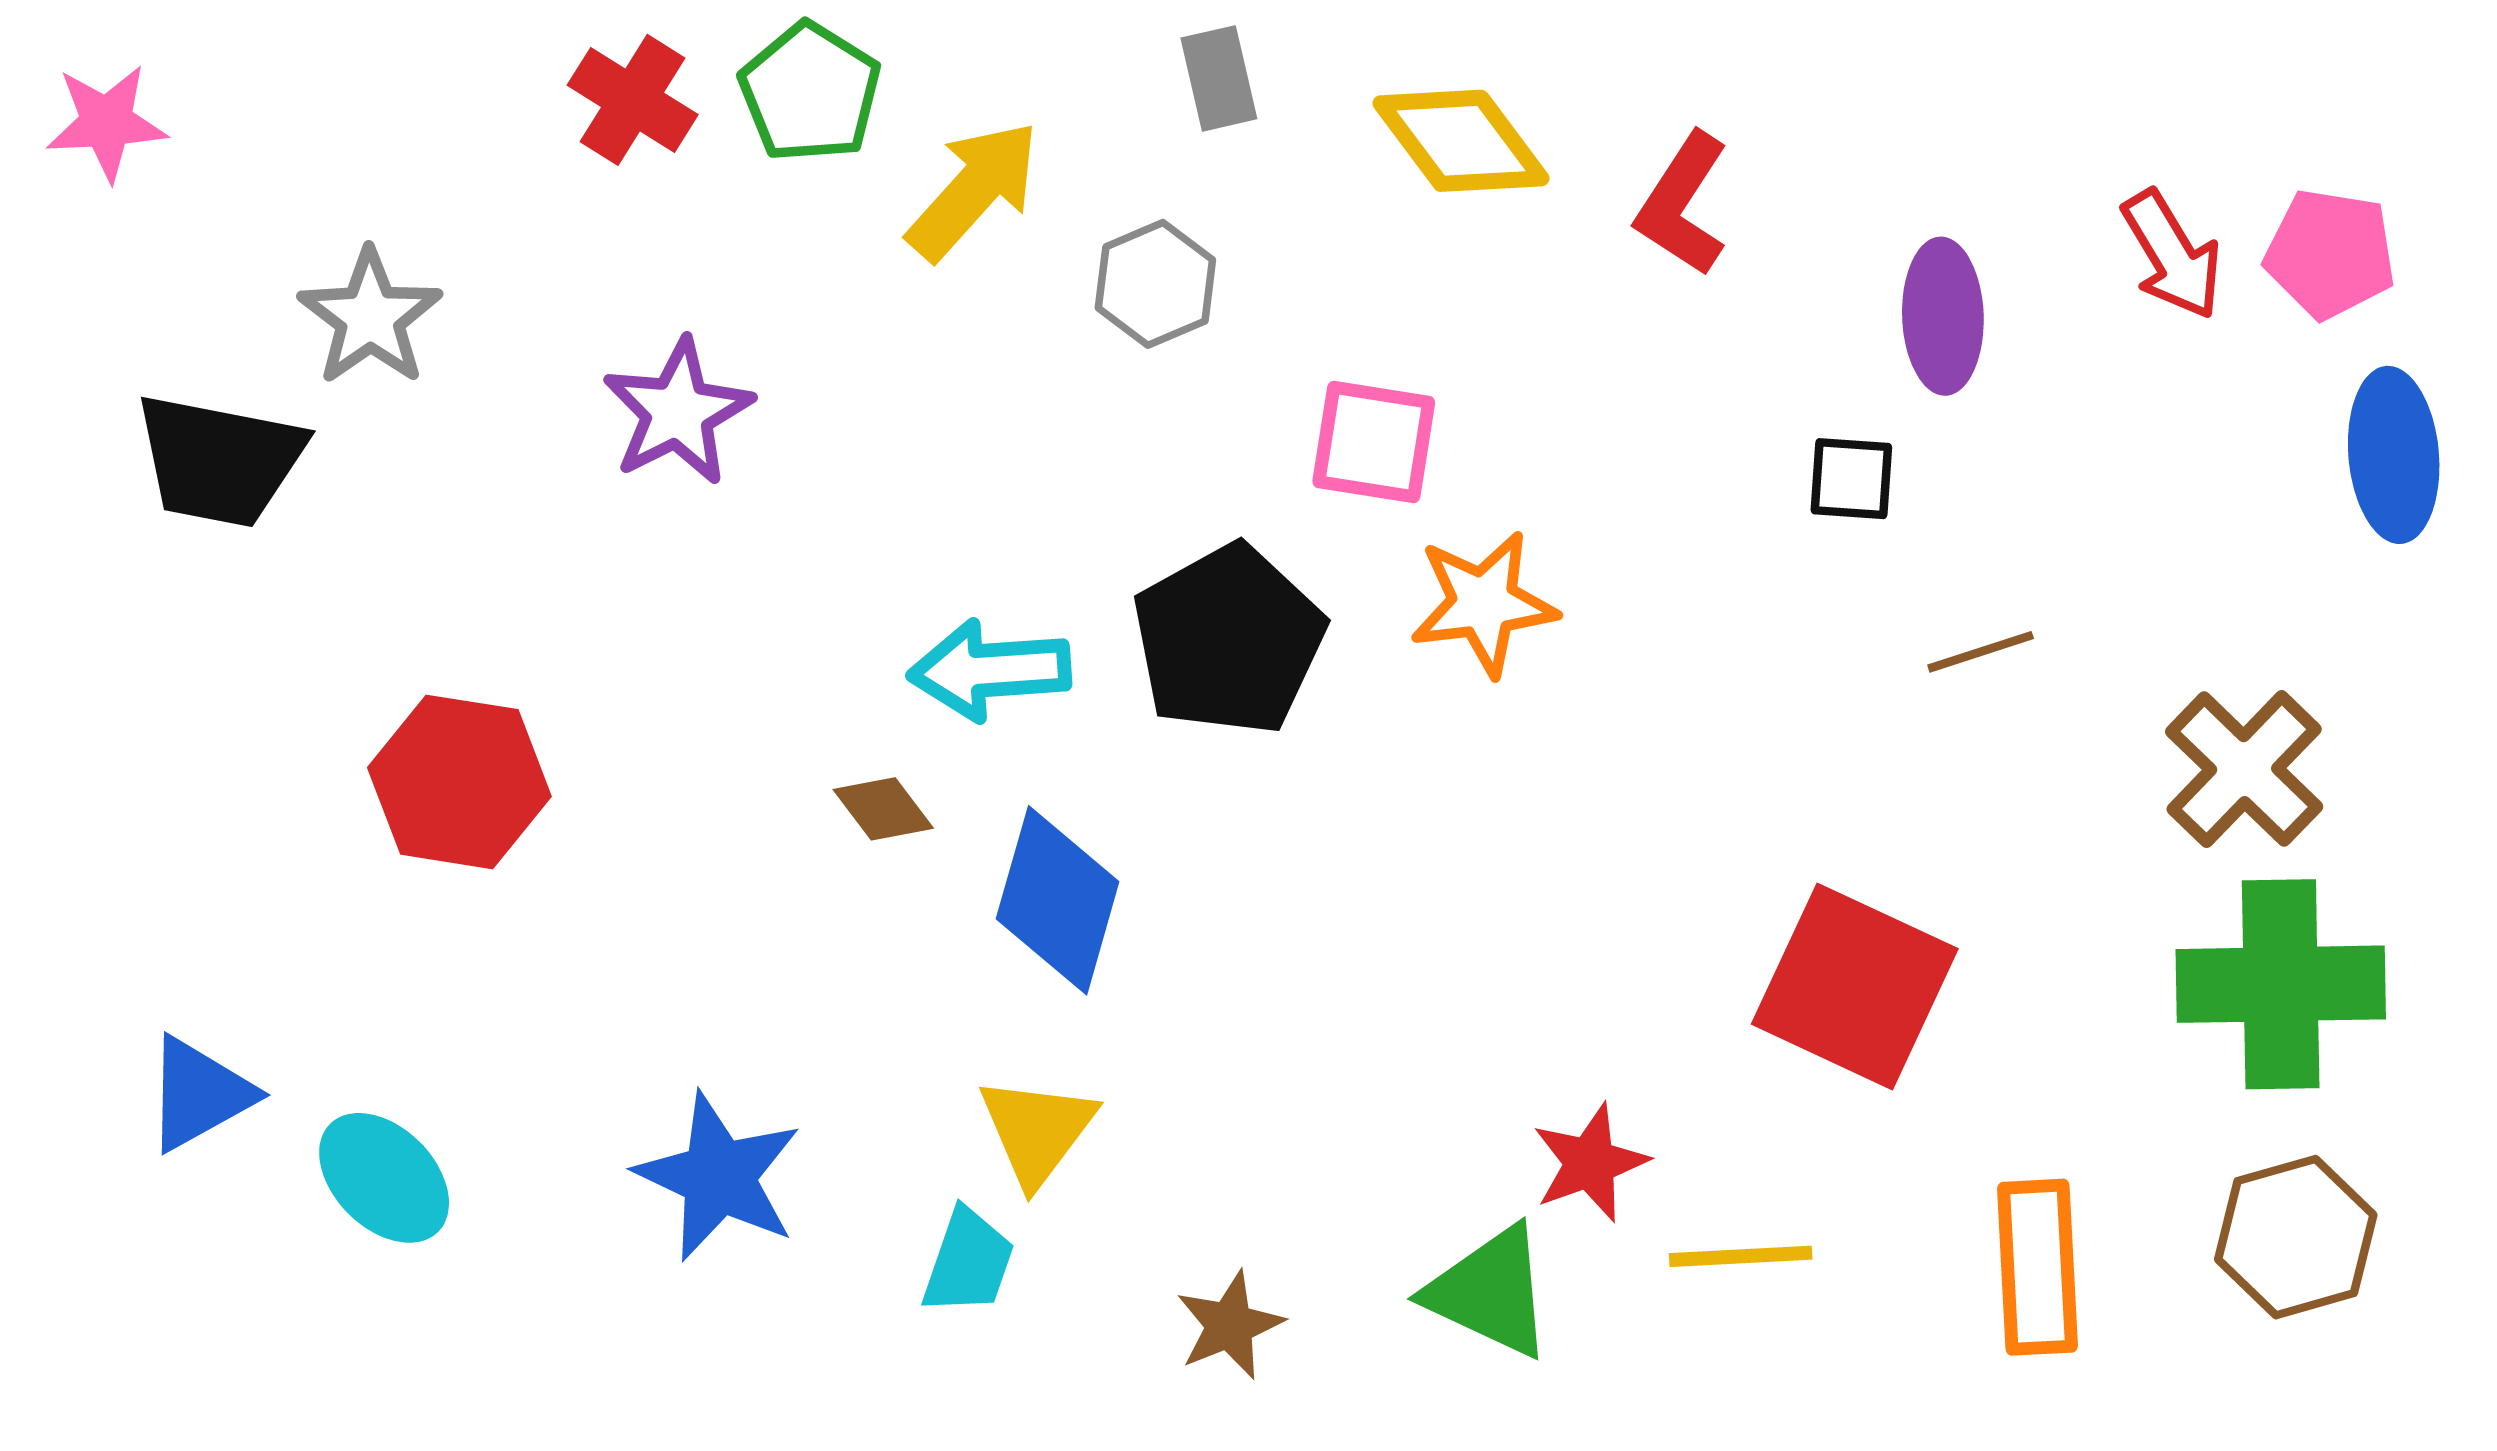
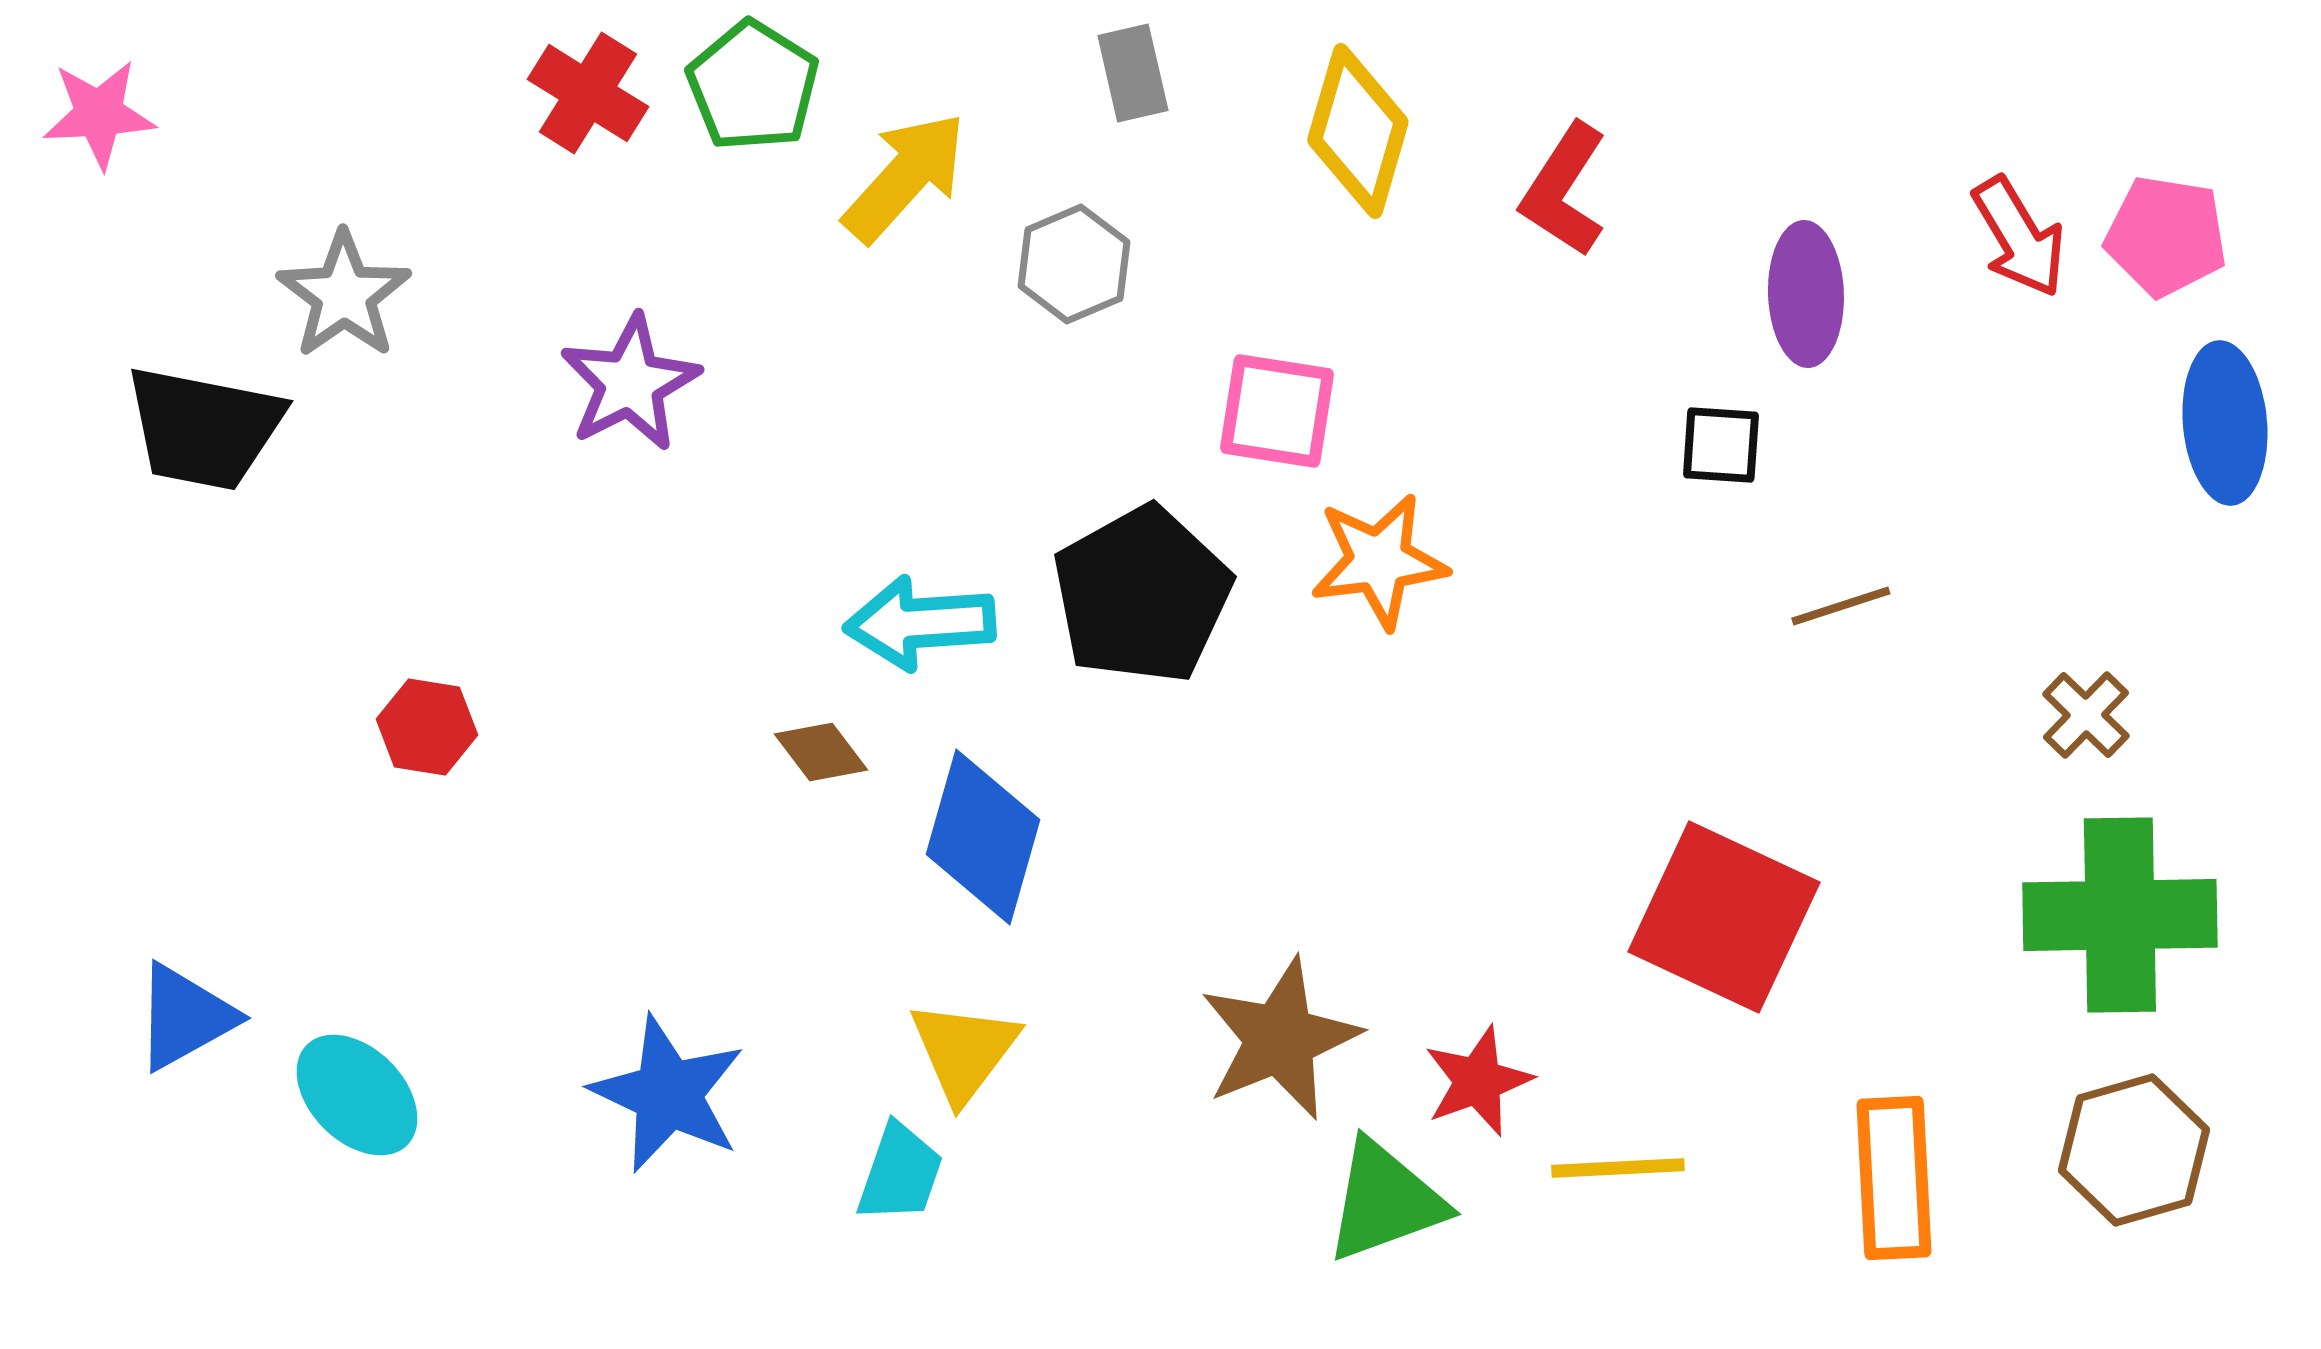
yellow diamond: (1461, 141) -> (1358, 131), turned 53
brown cross: (2244, 769) -> (2086, 715), size x0.6
red hexagon: (459, 782) -> (427, 727), size x0.6
green triangle: (1490, 1292) -> (1385, 1201), turned -45
brown star: (1230, 1325) -> (1280, 1039), moved, size x1.6

